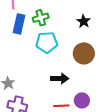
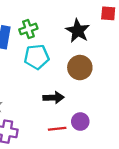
black star: (84, 21) -> (78, 31), size x1.5

